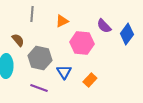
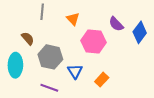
orange triangle: (62, 21) -> (73, 19), turned -48

